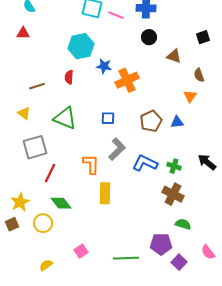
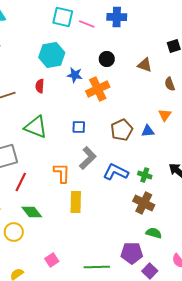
black circle: (149, 37) -> (107, 59), moved
orange triangle: (190, 96) -> (165, 115), moved

